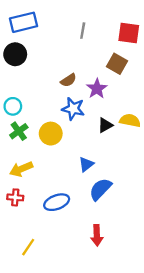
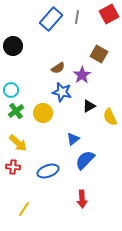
blue rectangle: (23, 22) -> (51, 19), moved, turned -35
gray line: (83, 31) -> (77, 17), moved
red square: (129, 33) -> (109, 14), moved, turned -36
yellow semicircle: (130, 121) -> (110, 117), moved, turned -126
yellow arrow: (21, 169) -> (18, 143), turned -114

